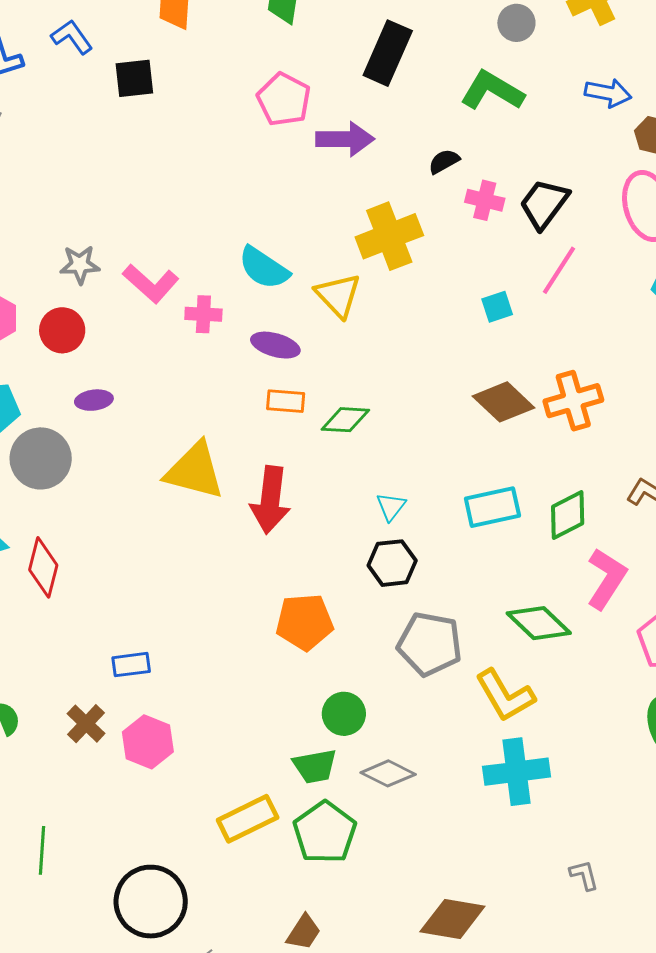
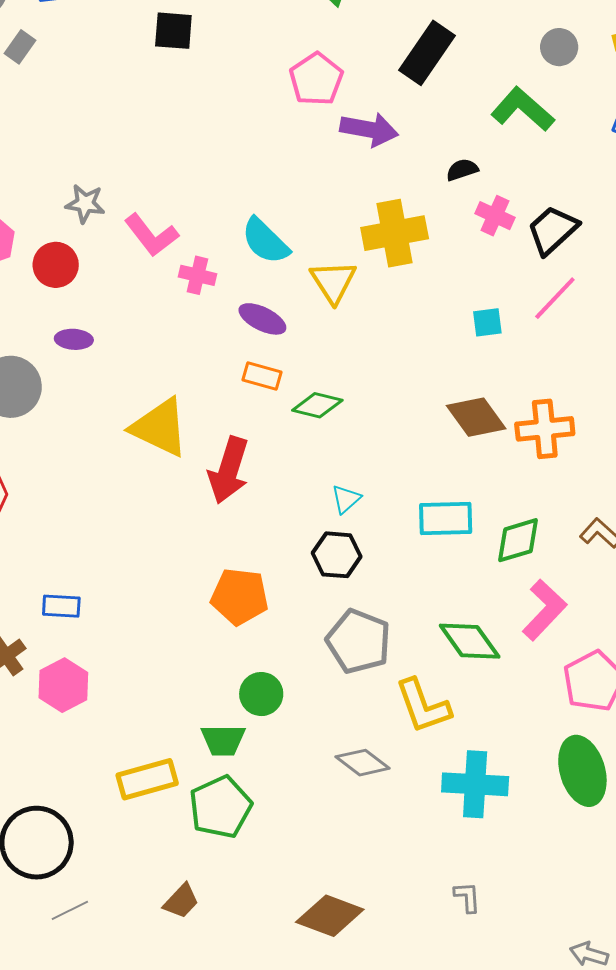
cyan cross: (516, 772) -> (475, 784), moved
gray diamond: (388, 773) -> (363, 763), moved

